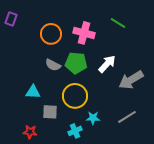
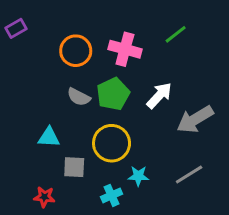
purple rectangle: (11, 19) -> (16, 28), turned 40
green line: (118, 23) -> (176, 34), turned -70
green pentagon: (76, 63) -> (113, 94), turned -30

